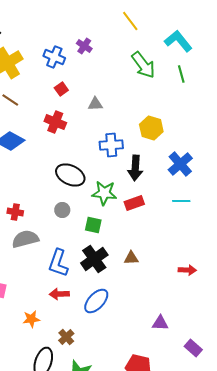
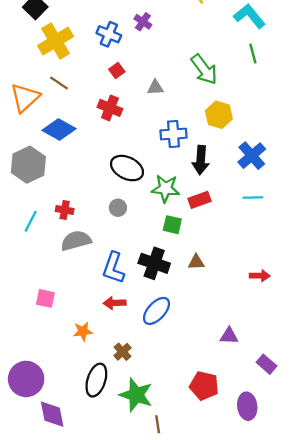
green arrow: (143, 65) -> (204, 69), moved
green square: (93, 225) -> (172, 225), moved
black cross: (94, 259) -> (154, 263), turned -36

